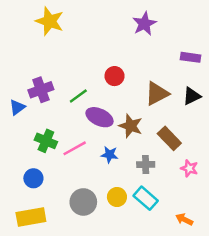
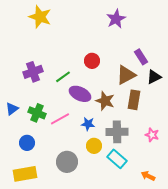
purple rectangle: (191, 57) -> (141, 57), moved, turned 49
blue triangle: (17, 107) -> (12, 109), moved
brown rectangle: (169, 138) -> (134, 100), moved, turned 54
gray cross: (146, 165) -> (117, 132), size x1.5
yellow circle: (117, 197) -> (94, 146), moved

